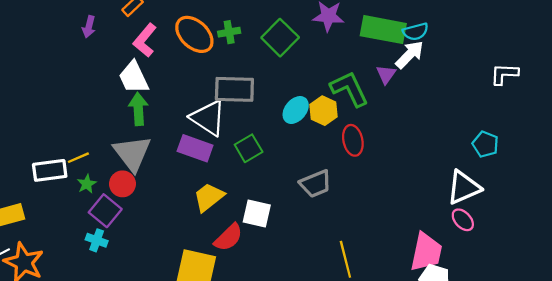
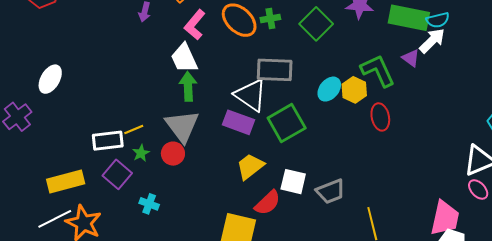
purple triangle: (386, 74) -> (411, 58), turned -30
green square: (249, 148) -> (287, 123), size x1.5
gray trapezoid: (316, 184) -> (331, 191), moved
purple square: (105, 211) -> (117, 174), moved

